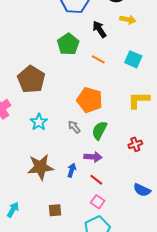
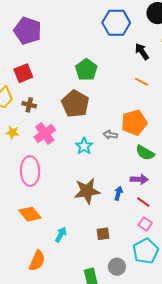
green pentagon: (68, 44) -> (86, 70), moved
orange pentagon: (90, 100) -> (134, 123), turned -30
gray arrow: (74, 127) -> (110, 135), moved, turned -40
green semicircle: (99, 130) -> (145, 153), turned -84

